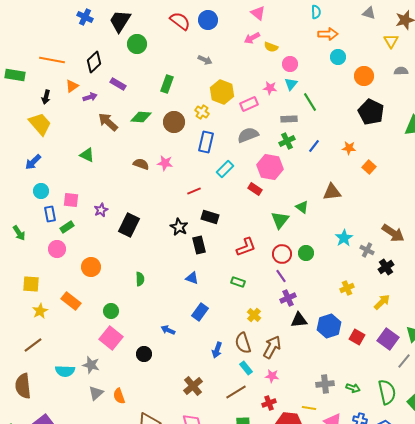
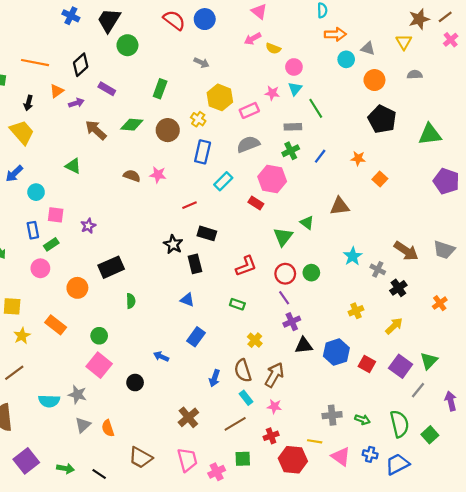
gray triangle: (369, 13) -> (368, 48), moved
cyan circle: (41, 191) -> (36, 192), moved
black rectangle: (129, 225) -> (111, 267), moved, turned 40

